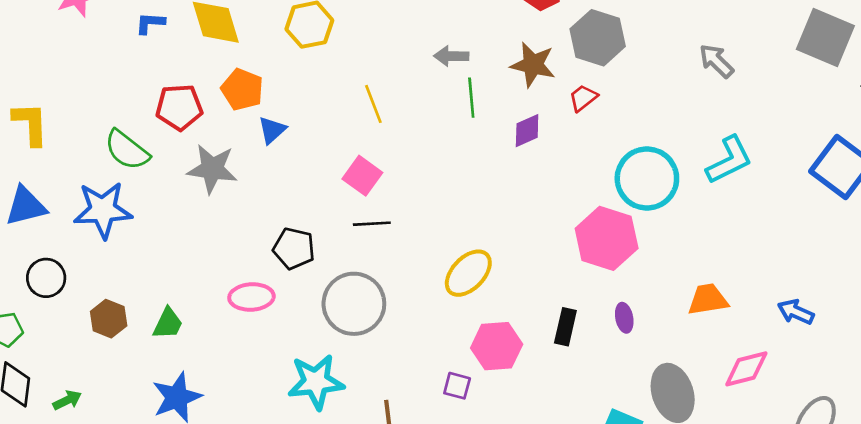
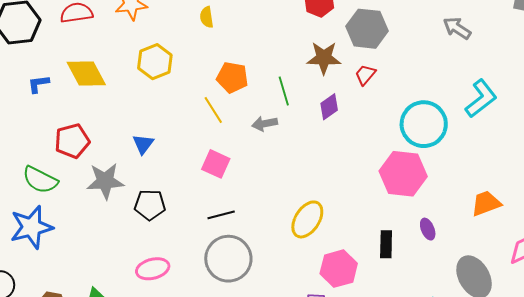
gray arrow: (451, 56) -> (265, 124), moved
orange pentagon: (242, 89) -> (232, 77), moved
black line: (372, 224) -> (221, 215), moved
black pentagon: (294, 248) -> (150, 205), moved

